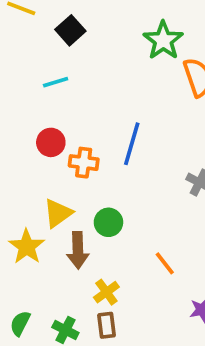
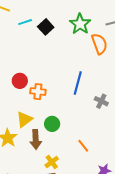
black square: (70, 30) -> (46, 27), moved
cyan line: (56, 82) -> (25, 22), moved
blue line: (132, 144) -> (78, 83), moved

